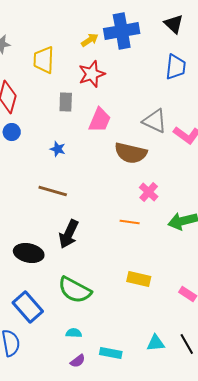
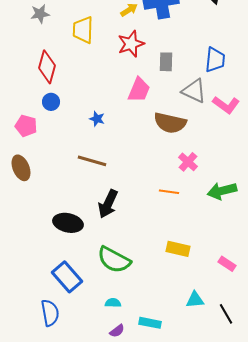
blue trapezoid: (176, 67) -> (215, 60), moved
gray rectangle: (66, 102) -> (166, 62), moved
cyan triangle: (156, 343) -> (195, 300), moved

